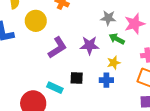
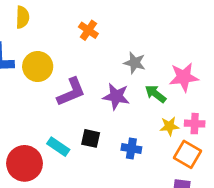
gray star: (108, 18) -> (135, 63), moved
yellow circle: (36, 21) -> (38, 67), moved
yellow star: (114, 63) -> (169, 126), moved

